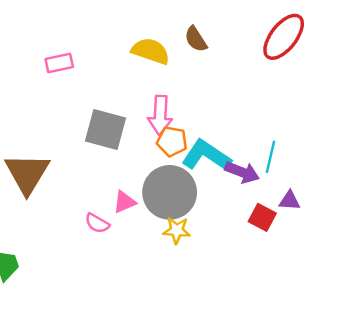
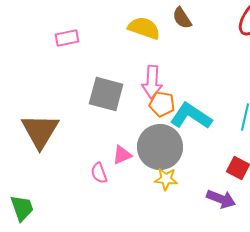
purple arrow: (242, 172) -> (221, 199), moved
pink semicircle: (97, 223) -> (99, 173), turned 40

